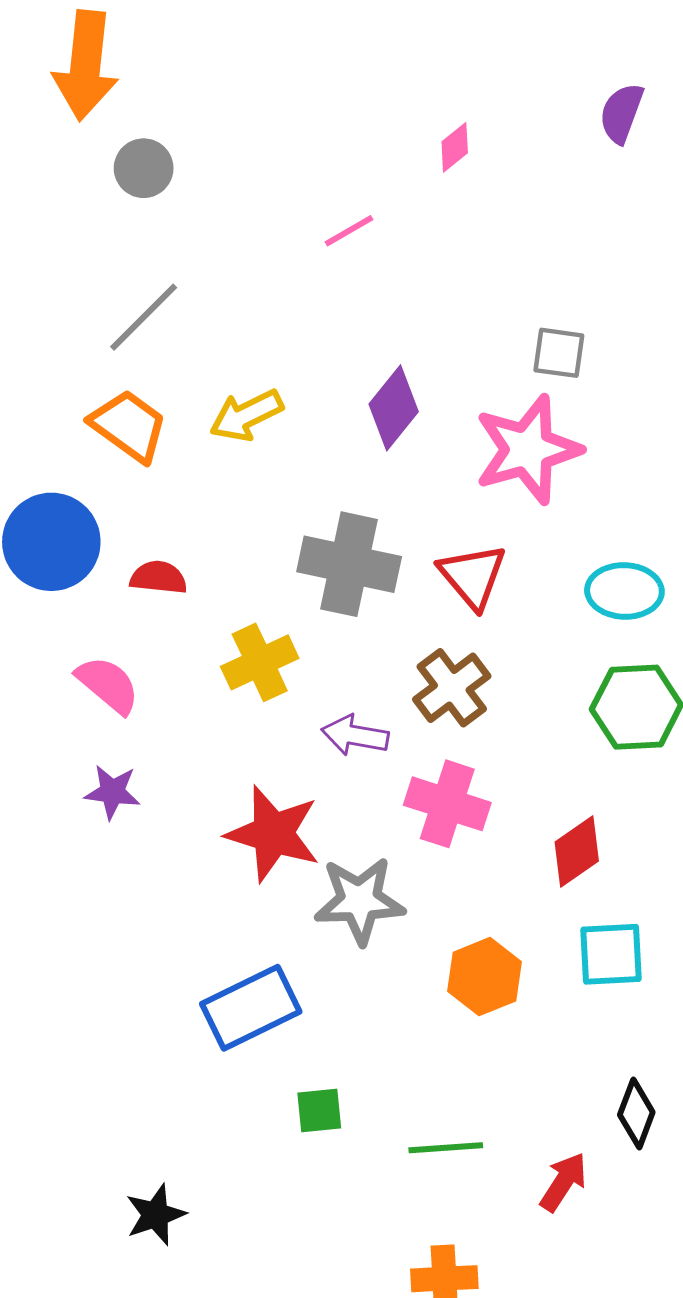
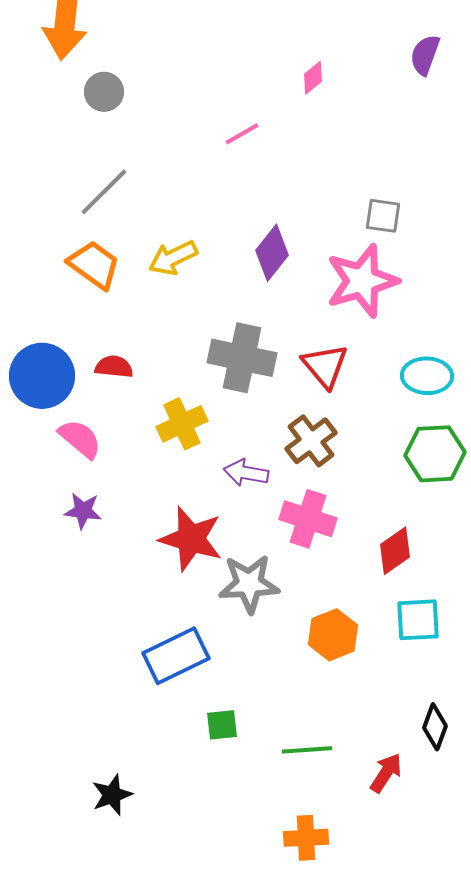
blue circle: (51, 542) -> (42, 376), moved

